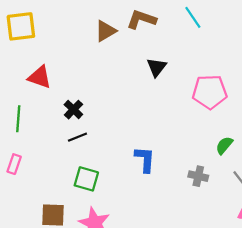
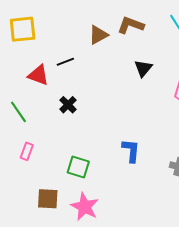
green line: (18, 119) -> (18, 112), turned -40
black line: (77, 137) -> (65, 62), moved
pink rectangle: (14, 164) -> (27, 151), moved

